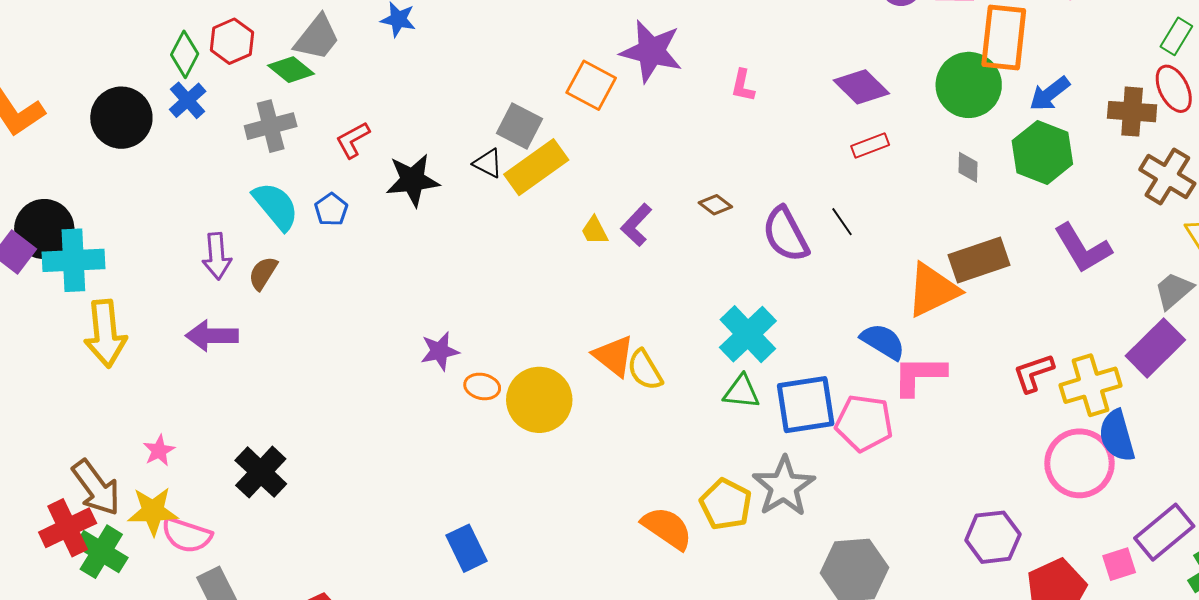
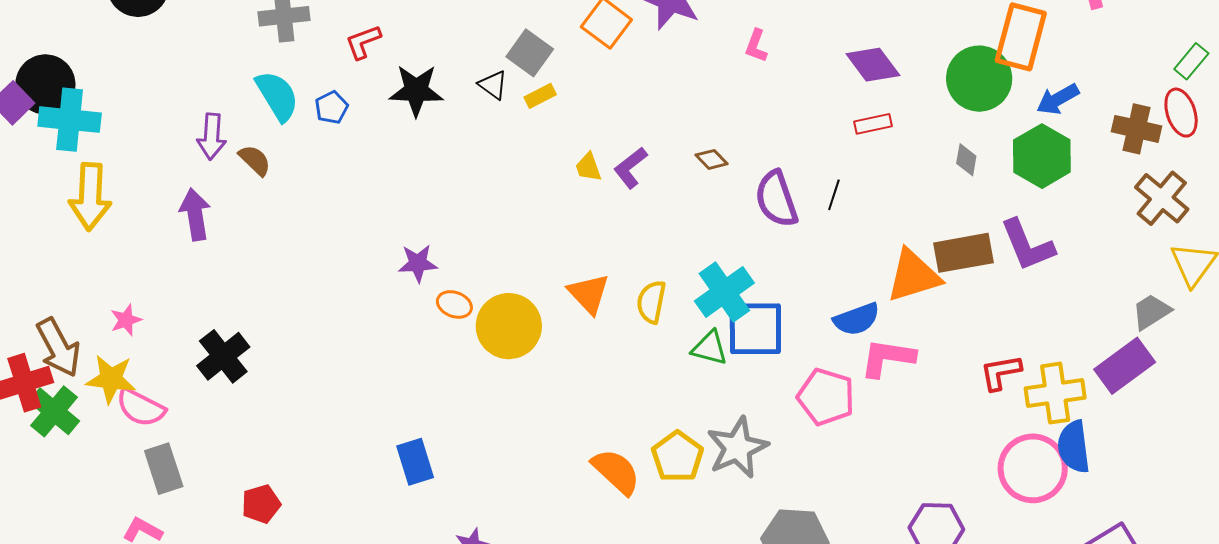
yellow rectangle: (536, 167) -> (540, 96), size x0.5
black line: (842, 222) -> (834, 195), turned 44
purple L-shape: (1083, 248) -> (1027, 245), moved
brown semicircle: (263, 273) -> (255, 160), turned 93
purple arrow: (212, 336) -> (195, 214), turned 72
blue semicircle: (883, 341) -> (857, 319), turned 120
yellow semicircle: (645, 370) -> (651, 302), moved, turned 33
blue square: (806, 405) -> (755, 329), moved

